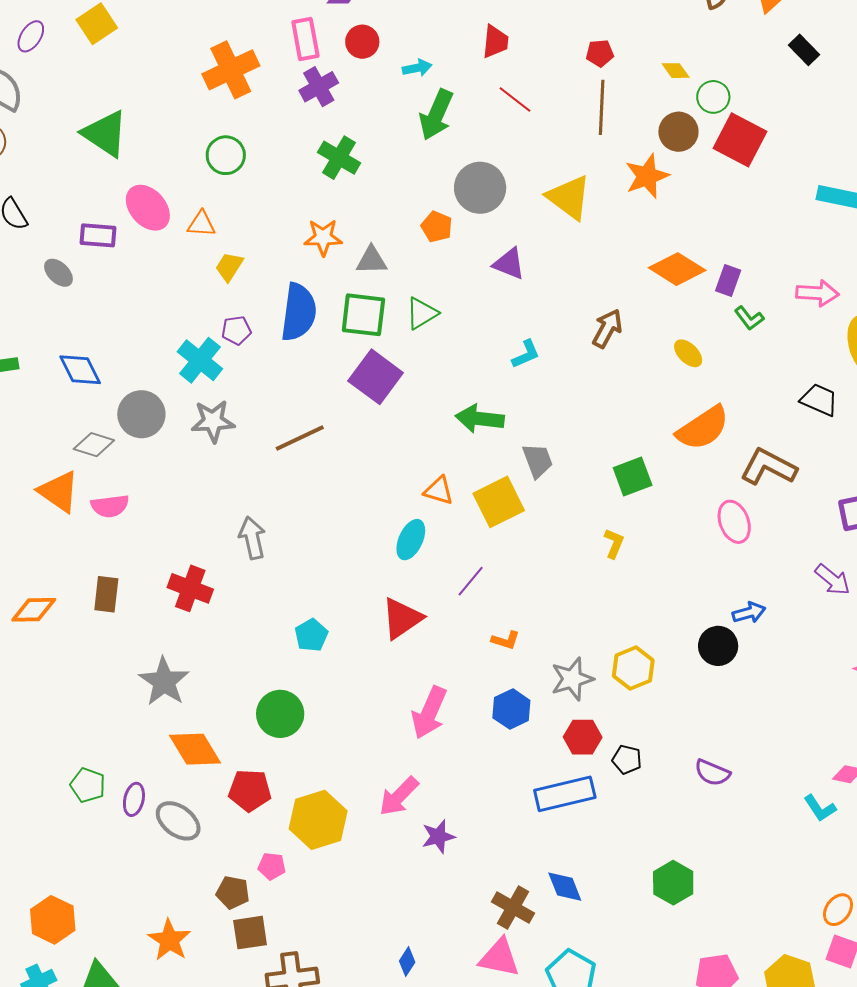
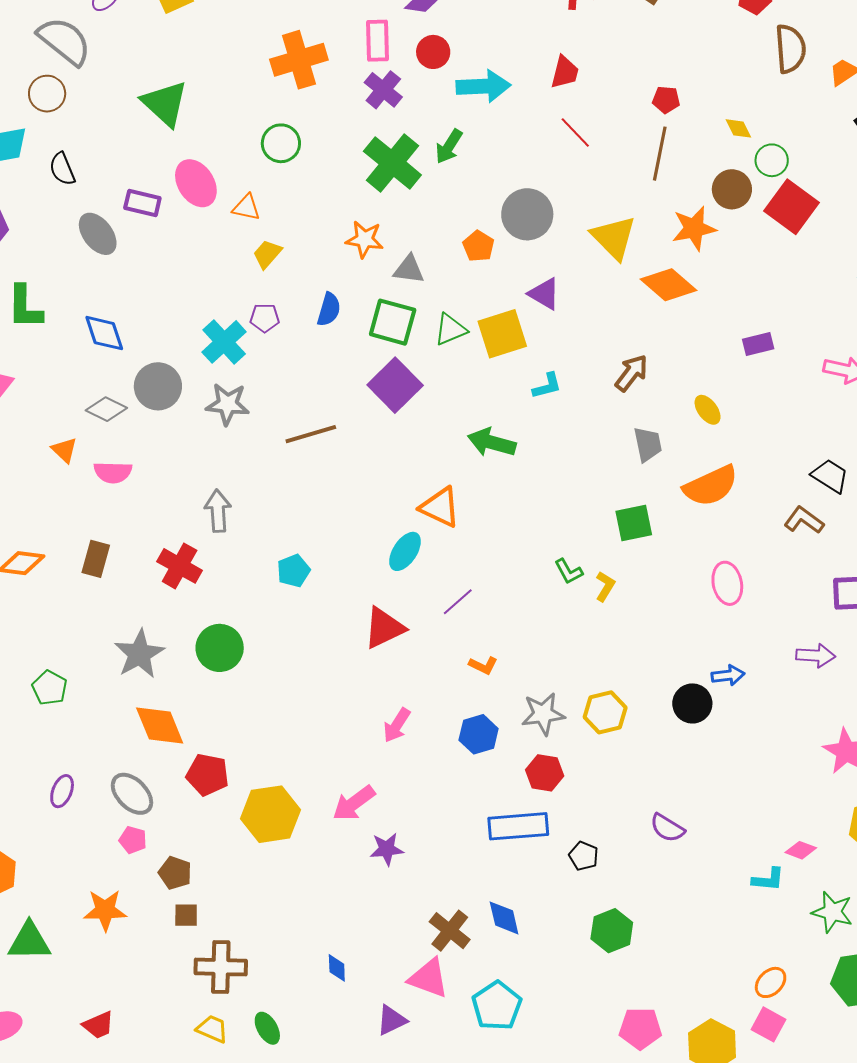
cyan arrow: (417, 68) -> (483, 86), size x1.8
purple cross: (319, 87) -> (383, 90), turned -30
green arrow: (436, 115) -> (449, 146), moved, size x0.7
green cross: (339, 158) -> (392, 163), size x1.4
orange diamond: (677, 269) -> (669, 285), moved
gray ellipse: (58, 273) -> (98, 234), size x1.4
purple rectangle: (728, 281) -> (758, 344), turned 48
blue semicircle: (299, 312) -> (329, 309), size x0.6
green L-shape: (749, 318) -> (569, 571), moved
gray trapezoid: (538, 461) -> (648, 444), moved
brown L-shape: (768, 467) -> (804, 520), moved, size x0.7
orange triangle: (439, 491) -> (440, 507), size x1.4
orange triangle: (59, 492) -> (64, 450), size x0.6
yellow square: (499, 502) -> (502, 334), moved
gray arrow: (252, 538) -> (218, 511), moved
purple arrow: (832, 580) -> (816, 655), turned -45
cyan pentagon: (311, 635) -> (293, 571), moved
pink arrow: (429, 713) -> (397, 725), size x0.7
green circle: (280, 714) -> (220, 648), moved
black pentagon: (627, 760) -> (584, 856), moved
green pentagon: (88, 785) -> (50, 688), moved
purple ellipse: (134, 799) -> (62, 791), moved
cyan L-shape: (820, 808) -> (768, 879), turned -60
pink pentagon: (272, 866) -> (133, 840), moved
brown square: (250, 933) -> (186, 915), size x0.7
orange star: (169, 940) -> (105, 910), turned 30
blue diamond: (407, 962) -> (337, 968), turned -44

